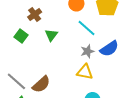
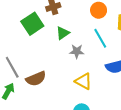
green square: (21, 36) -> (32, 24), size x1.5
gray star: (87, 51) -> (77, 51), moved

